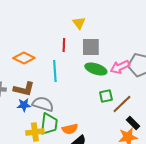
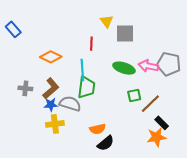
gray square: (91, 47) -> (125, 33), moved
pink arrow: (120, 67) -> (148, 66), turned 36
brown L-shape: (24, 89) -> (51, 88), turned -55
green trapezoid: (49, 124) -> (86, 87), moved
yellow cross: (35, 132) -> (55, 124), moved

